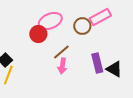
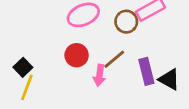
red circle: (38, 34) -> (77, 55), moved
brown line: (61, 52) -> (114, 59), moved

